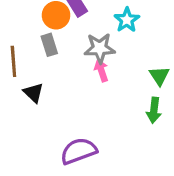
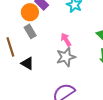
gray star: (100, 48) -> (66, 57), moved

